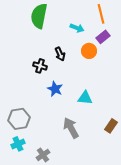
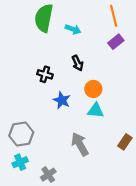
cyan arrow: (77, 28) -> (73, 29), moved
orange circle: (89, 51) -> (93, 89), moved
black arrow: (60, 54) -> (78, 63), moved

